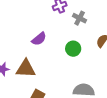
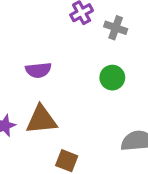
purple semicircle: (39, 39) -> (38, 70), moved, turned 42

